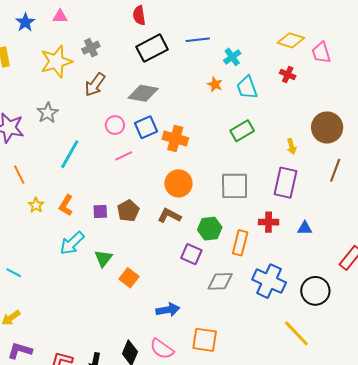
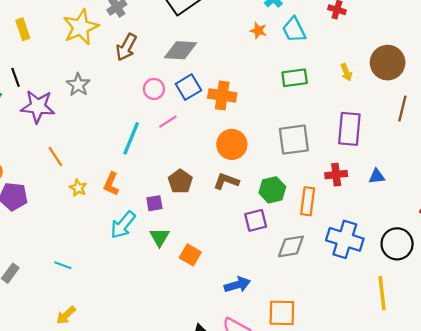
green rectangle: (242, 131) -> (295, 78), turned 30
yellow arrow: (292, 146) -> (346, 72), moved
cyan line: (70, 154) -> (131, 138), moved
purple square: (100, 211) -> (154, 203), moved
purple square: (191, 254) -> (256, 220), turned -30
yellow line: (296, 333) -> (382, 293), turned 44

